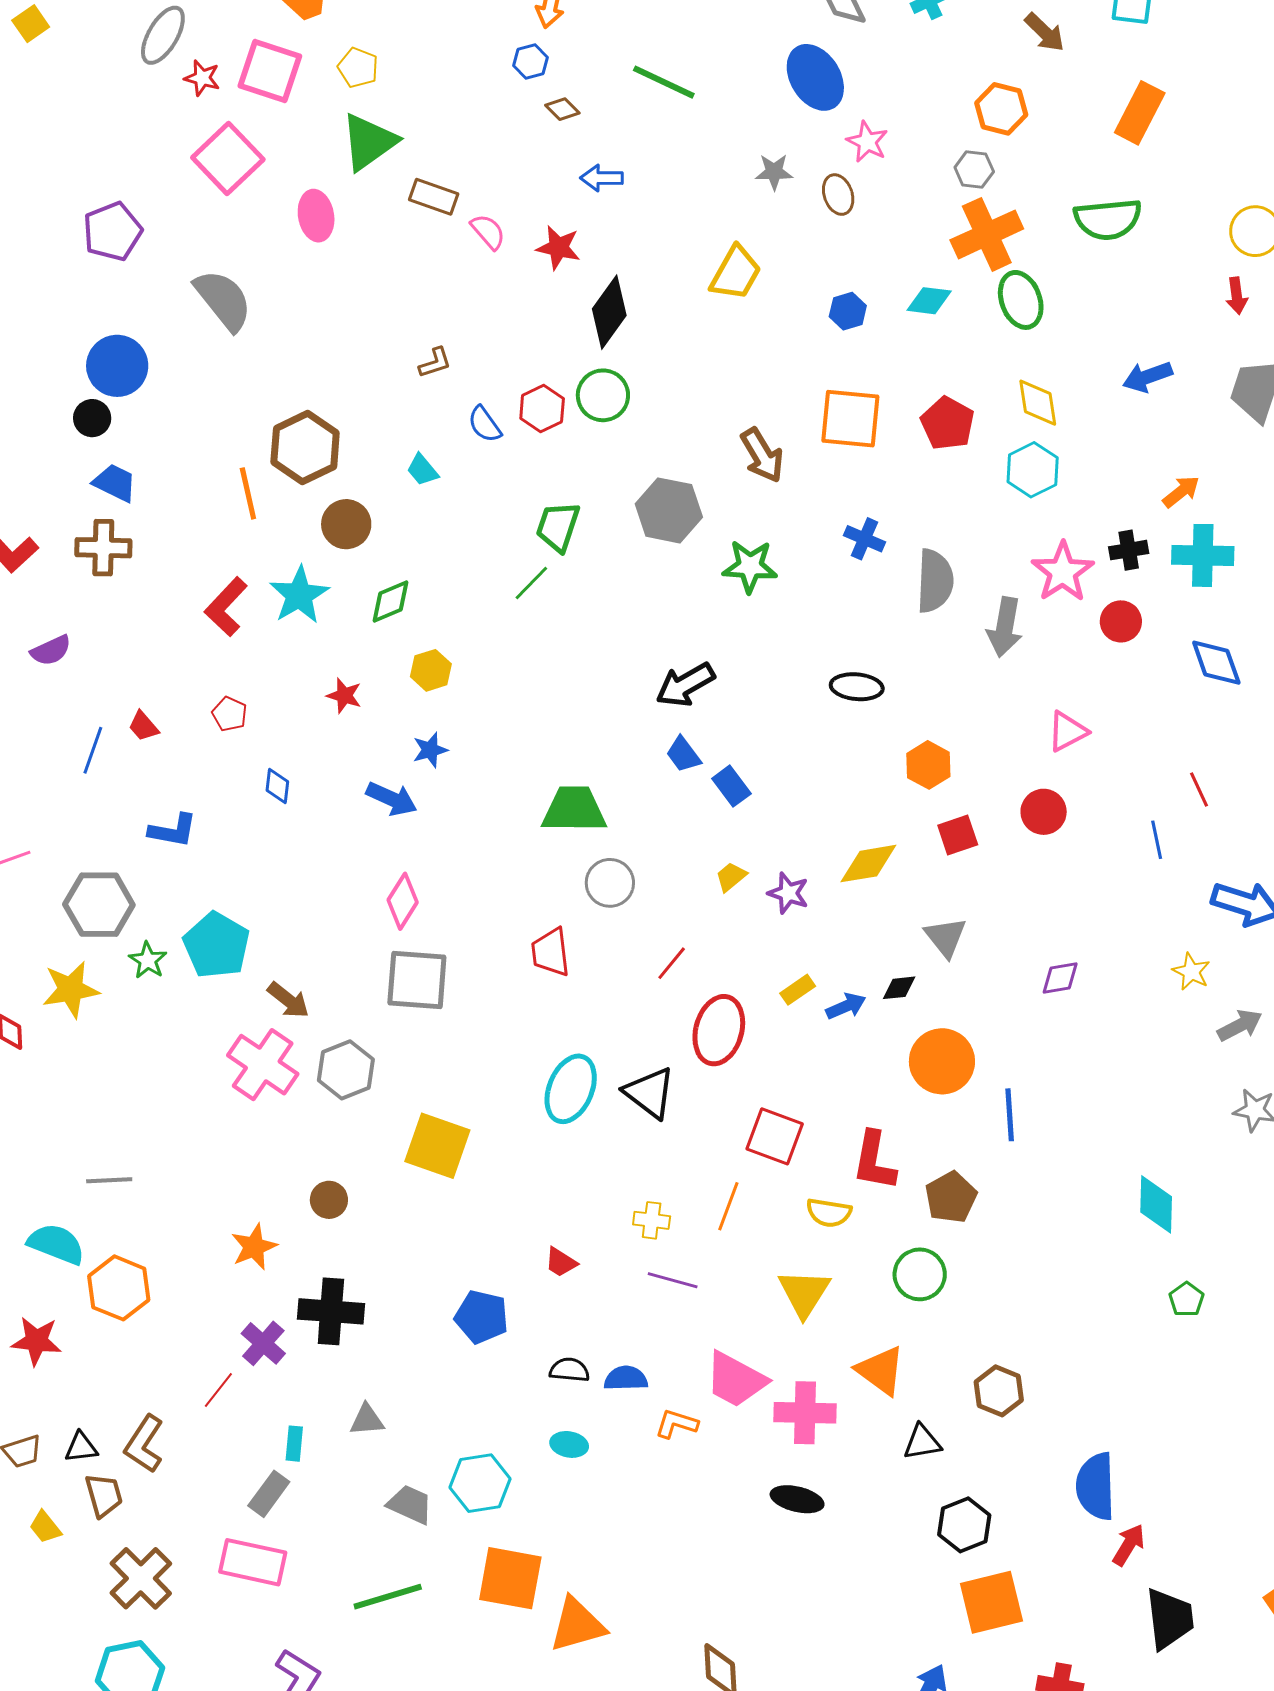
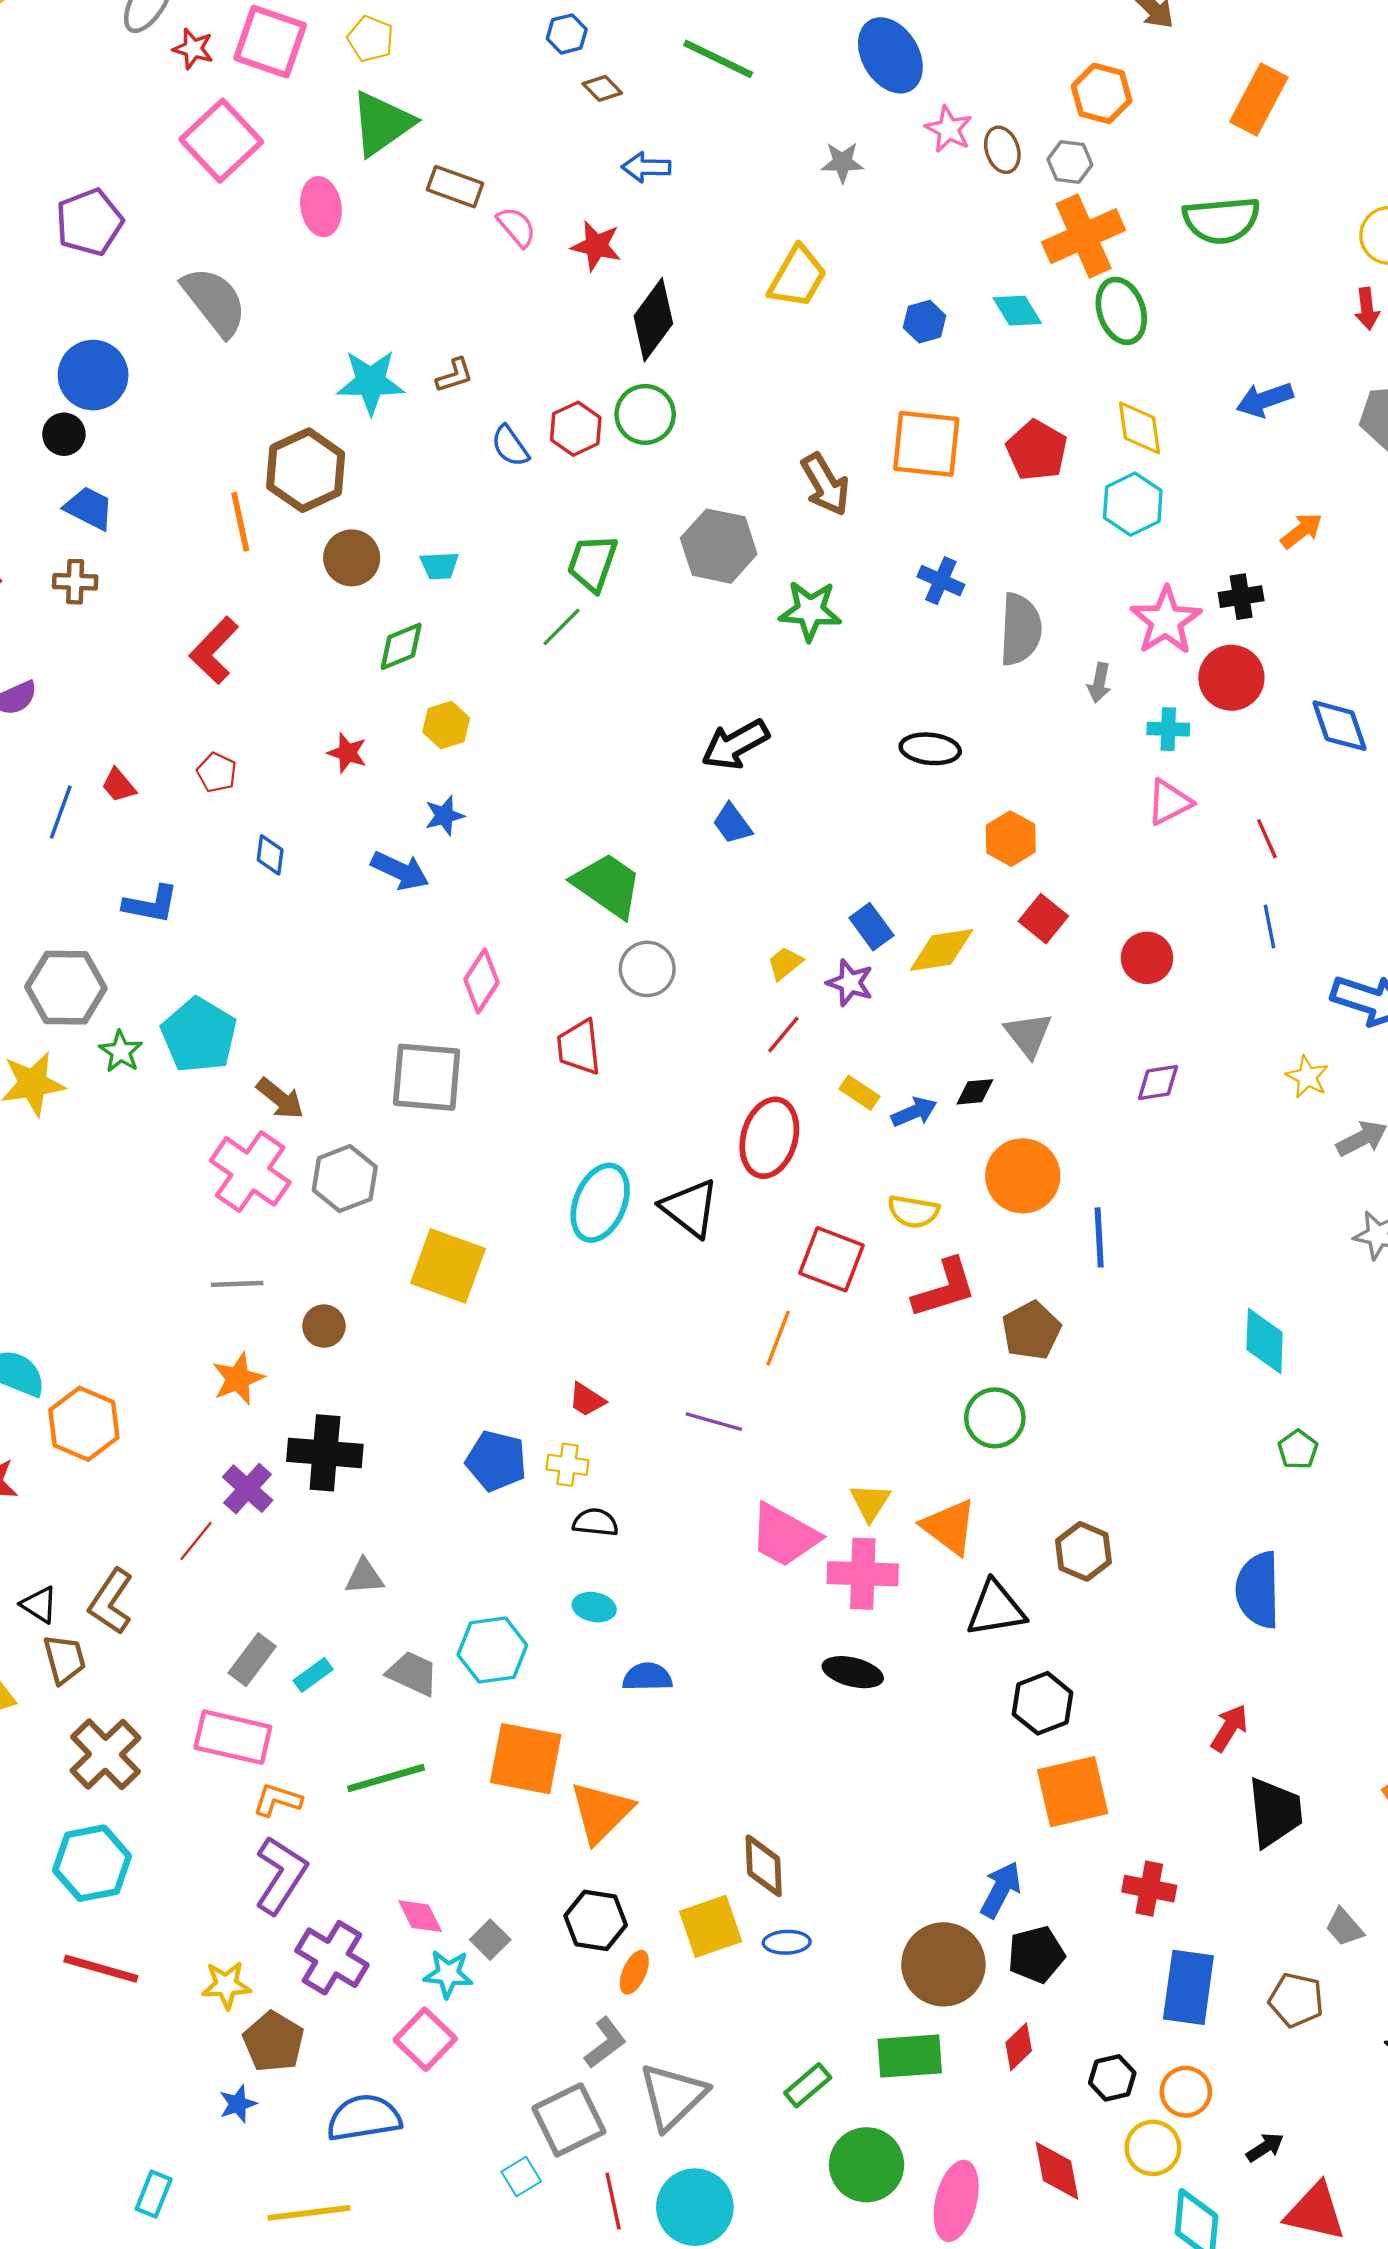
brown ellipse: (838, 195) -> (1002, 150), moved
cyan diamond: (929, 301) -> (1017, 311), turned 51
cyan trapezoid: (422, 470) -> (439, 566), moved, turned -54
brown cross: (103, 548) -> (75, 582), size x0.7
cyan cross: (1203, 555) -> (1168, 729), moved, size x0.6
cyan star: (299, 595) -> (371, 382), moved, turned 30
red circle: (1121, 621) -> (1231, 678), size x1.4
gray arrow: (1005, 627) -> (1099, 683), size x0.6
blue rectangle: (731, 786) -> (871, 927), moved
red line: (1199, 789) -> (1267, 839), moved
green trapezoid: (574, 810) -> (607, 885), turned 34
red circle: (1044, 812) -> (1147, 958), moved
red square: (958, 835) -> (1043, 919), turned -33
pink diamond: (403, 901) -> (481, 981), moved
red line: (672, 963) -> (783, 1034), moved
yellow rectangle: (798, 990) -> (859, 1093), turned 68
red L-shape: (874, 1161) -> (944, 1288), turned -118
gray line: (109, 1180) -> (237, 1284), moved
yellow semicircle: (829, 1213) -> (913, 1212), moved
yellow cross: (652, 1220) -> (568, 1465), moved
yellow triangle: (804, 1293) -> (870, 1502), moved, size x0.7
blue semicircle: (626, 1378) -> (647, 1677), moved
orange L-shape: (676, 1424) -> (277, 1800), moved
black triangle: (922, 1442) -> (996, 1609), size x1.4
cyan rectangle: (294, 1444) -> (313, 1675), moved, turned 48
black triangle: (81, 1447) -> (39, 1605), turned 39
blue semicircle: (1096, 1486) -> (1258, 1590), moved
orange triangle: (577, 1625) -> (601, 1812), turned -30

